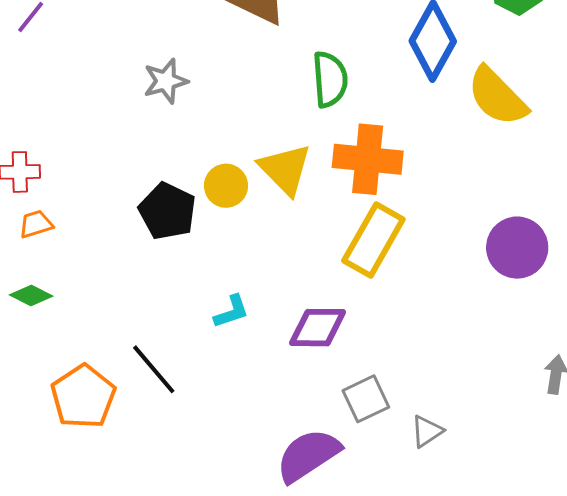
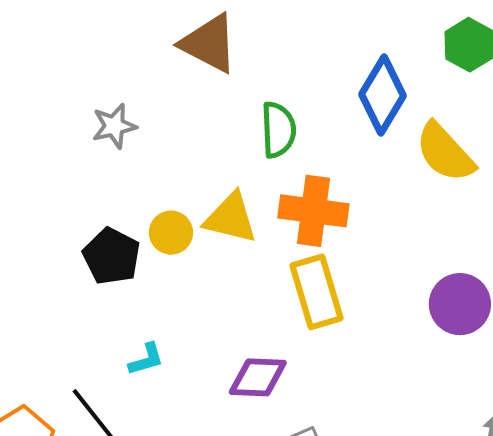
yellow triangle: (285, 169) -> (231, 218), turned -34
yellow rectangle: (373, 240) -> (317, 292), turned -48
cyan L-shape: (231, 312) -> (146, 359), moved

